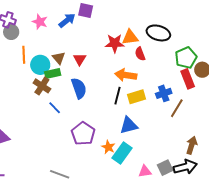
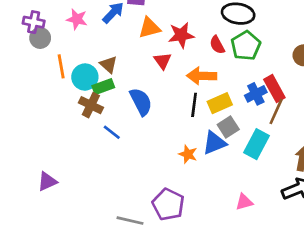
orange triangle: (130, 37) -> (149, 28), moved
green pentagon: (186, 58) -> (246, 46), moved
red triangle: (80, 59) -> (163, 61), moved
red rectangle: (188, 79) -> (274, 89), moved
purple pentagon: (83, 134) -> (168, 204), moved
orange star: (108, 147) -> (188, 154), moved
cyan rectangle: (122, 153) -> (257, 144), moved
gray square: (165, 168) -> (228, 127), moved

